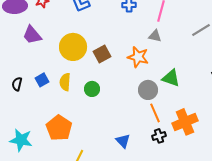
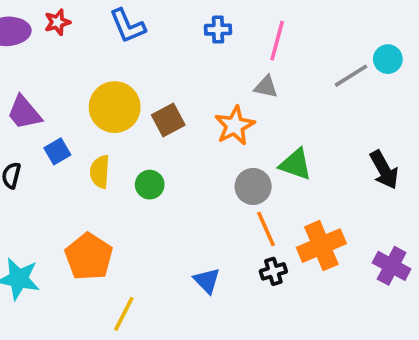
purple trapezoid: (32, 35) -> (24, 113), moved
orange star: (138, 57) -> (235, 126), turned 30
blue square: (42, 80) -> (57, 151), moved

